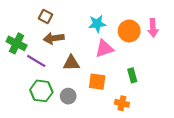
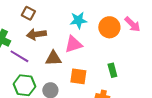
pink arrow: (153, 28) -> (132, 24), turned -42
pink triangle: (104, 49) -> (73, 44), moved

